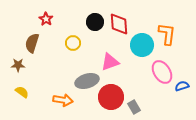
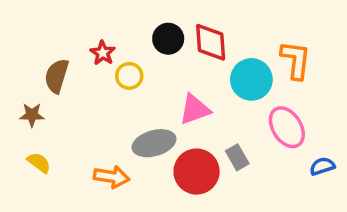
red star: (46, 19) -> (103, 53), moved
blue semicircle: (182, 86) -> (322, 166), moved
gray rectangle: (134, 107) -> (237, 157), moved

